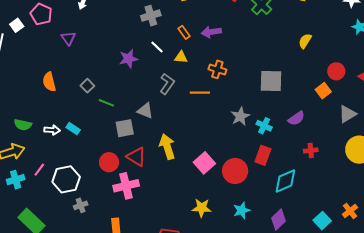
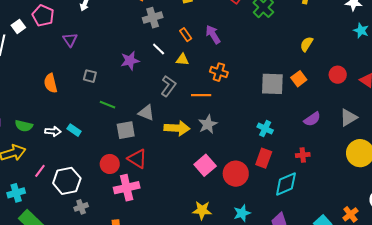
purple arrow: (211, 32) -> (213, 34), turned 66
gray square: (87, 86) -> (90, 76), moved, turned -32
orange square: (323, 91) -> (299, 79), moved
gray star: (240, 116) -> (208, 124), moved
purple semicircle: (296, 118) -> (312, 119), moved
yellow arrow: (167, 147) -> (177, 128), moved, turned 110
red cross: (311, 150) -> (303, 155), moved
cyan cross: (16, 180) -> (16, 193), moved

